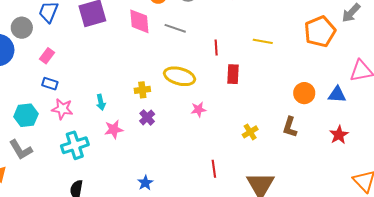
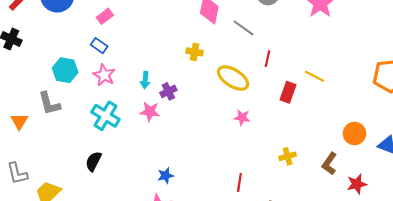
yellow line: (263, 41) -> (314, 76), moved
red line: (216, 48) -> (267, 59), moved
yellow cross: (142, 90) -> (195, 52), moved
purple cross: (147, 117) -> (168, 91), moved
red star: (339, 135) -> (357, 184), moved
cyan cross: (75, 145) -> (105, 116), turned 32

